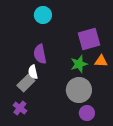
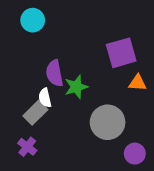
cyan circle: (43, 15) -> (33, 20), moved
green star: (79, 64) -> (76, 87), moved
purple circle: (87, 113) -> (135, 154), moved

